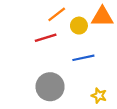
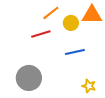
gray circle: (50, 87) -> (29, 78), moved

